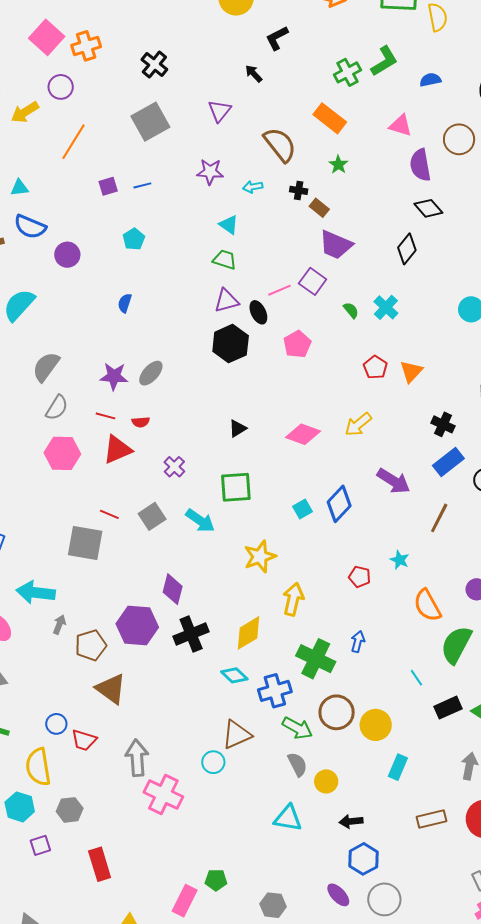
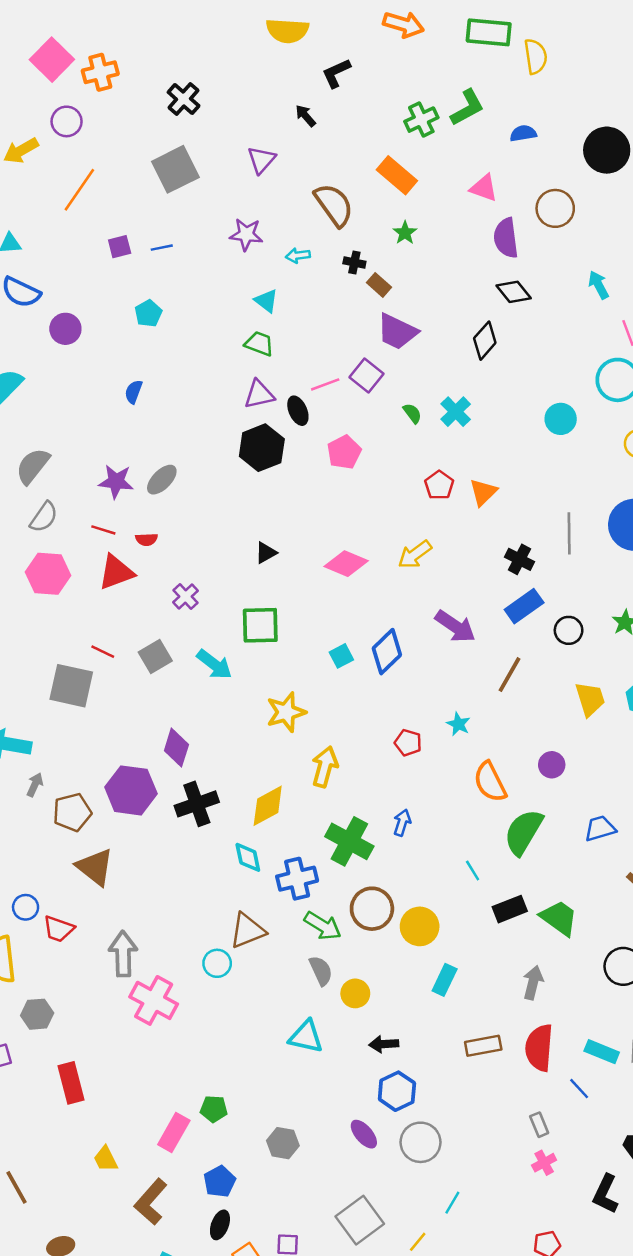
cyan diamond: (234, 675) -> (248, 857), turned 32

